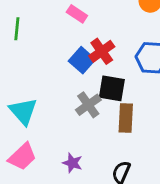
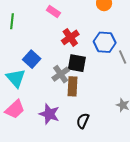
blue square: (82, 60) -> (32, 59), moved
brown rectangle: (126, 118) -> (72, 86), moved
purple star: (72, 163) -> (49, 114), size x1.5

